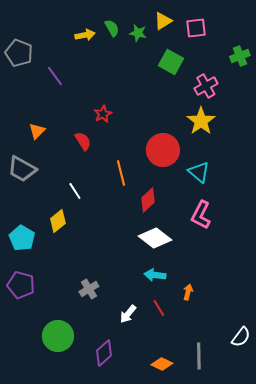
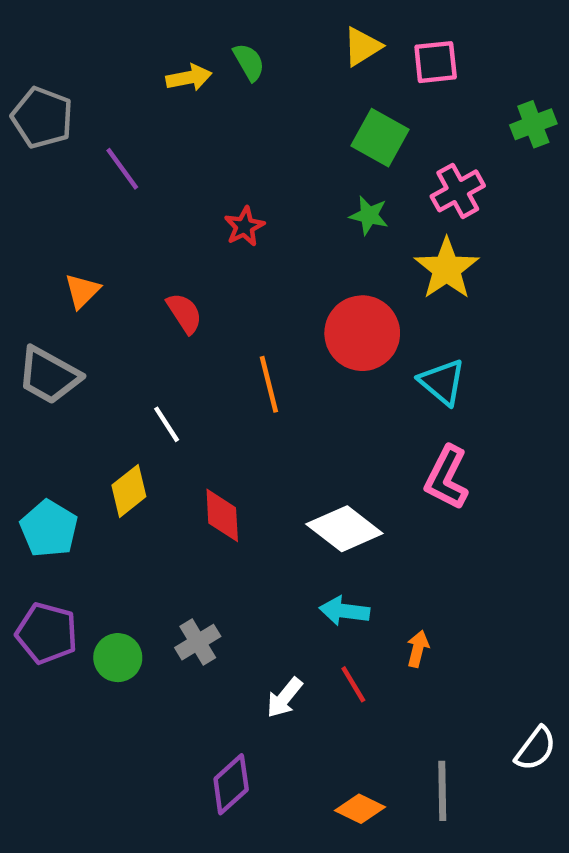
green star: (138, 33) -> (369, 215), moved
red star: (103, 114) -> (244, 227), moved
red diamond: (148, 200) -> (222, 515), moved, turned -50
green circle: (58, 336) -> (118, 658), moved, size x0.7

